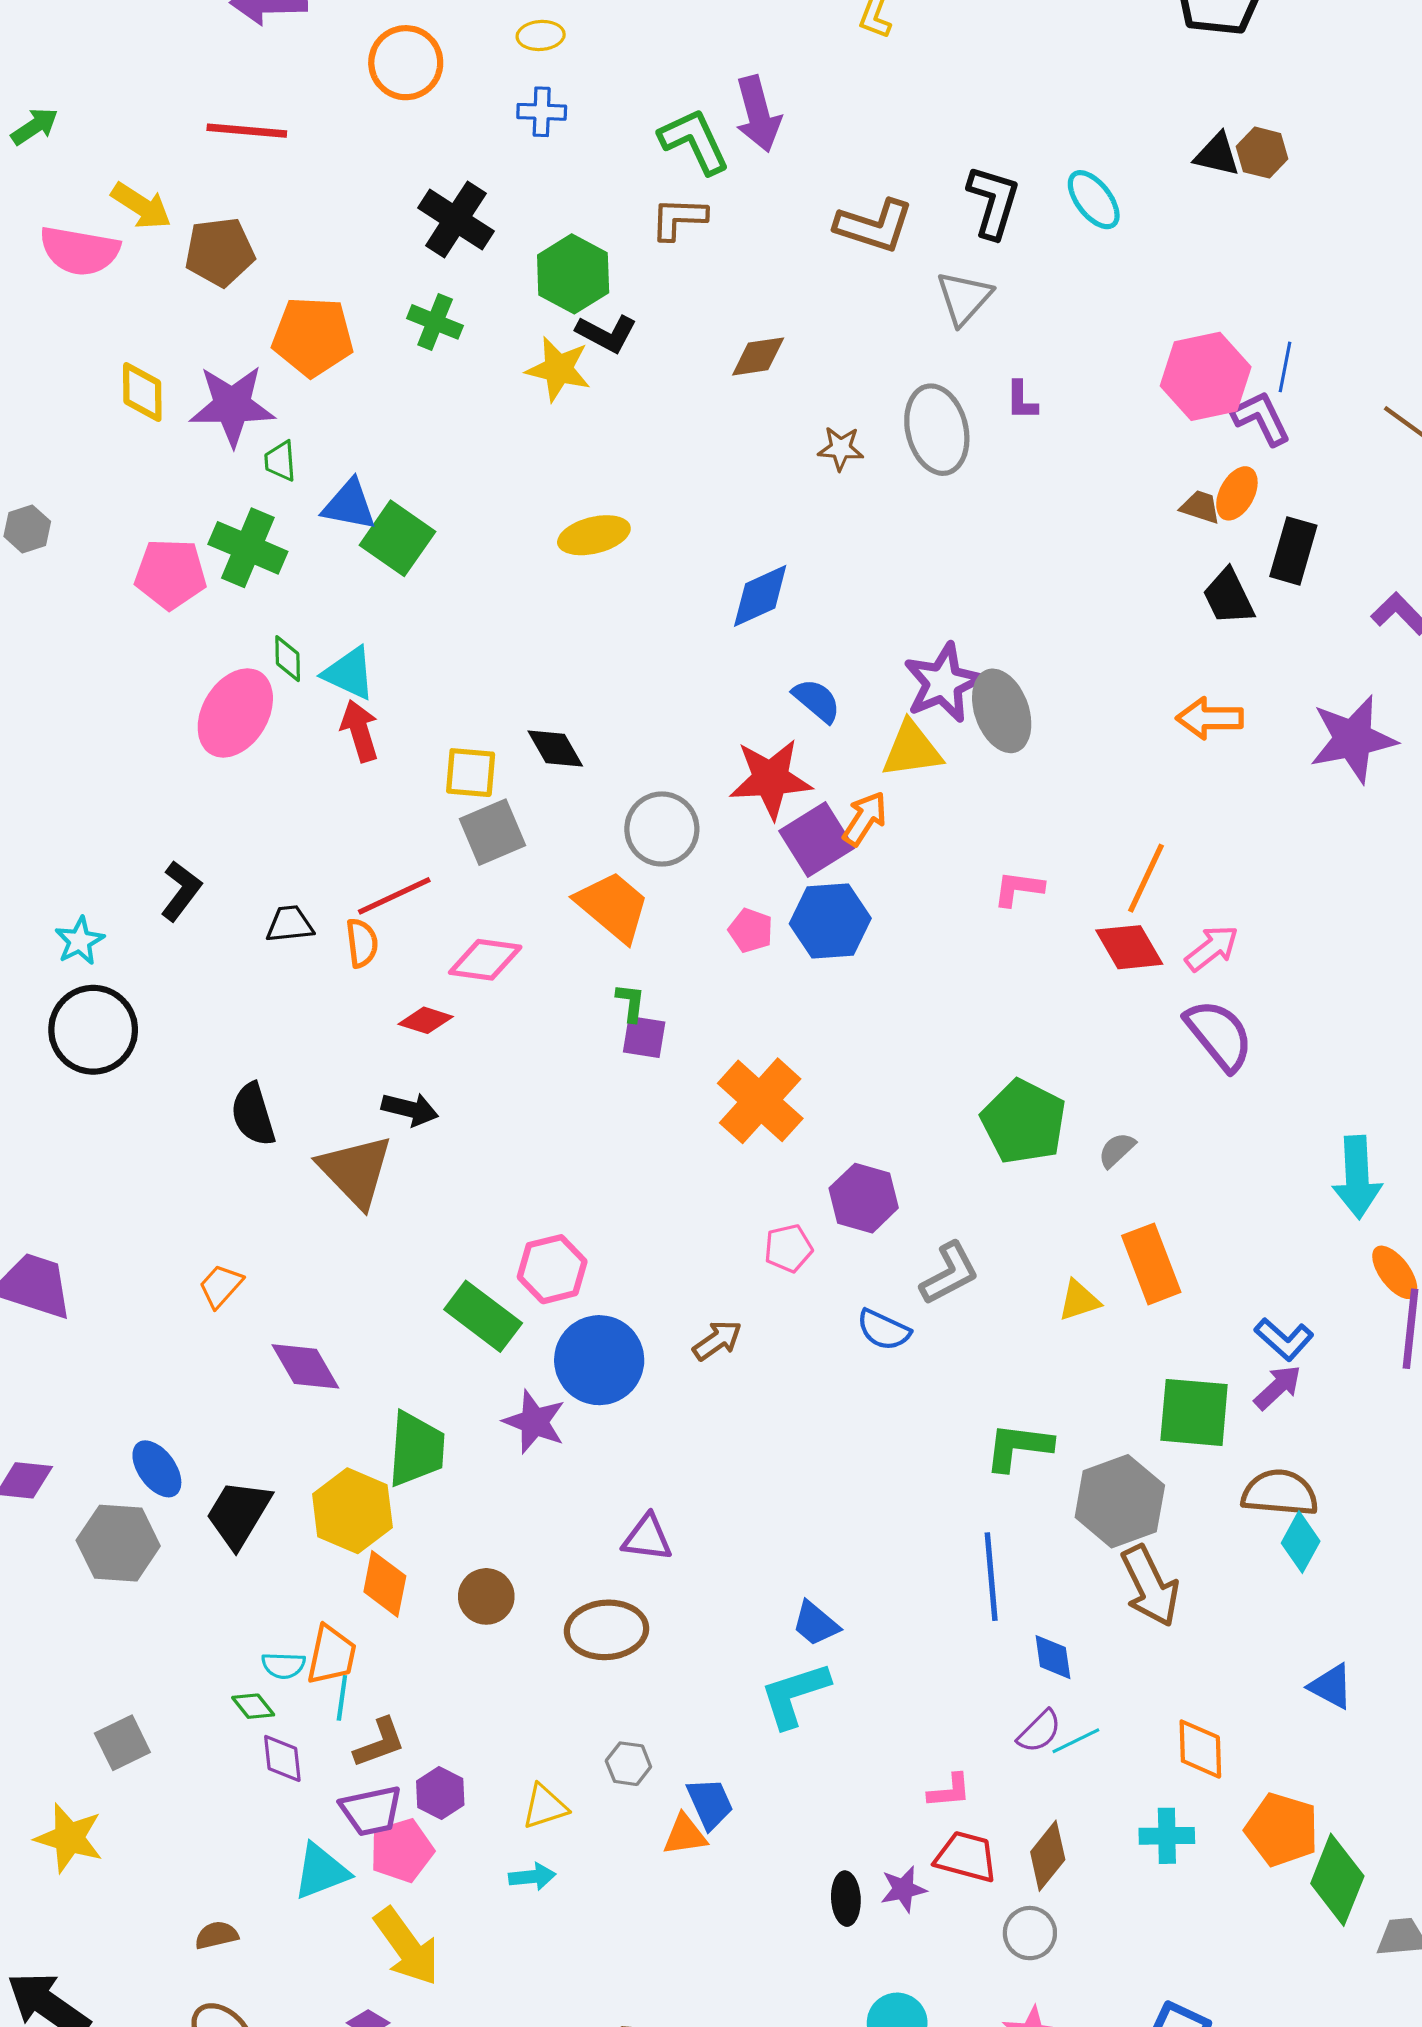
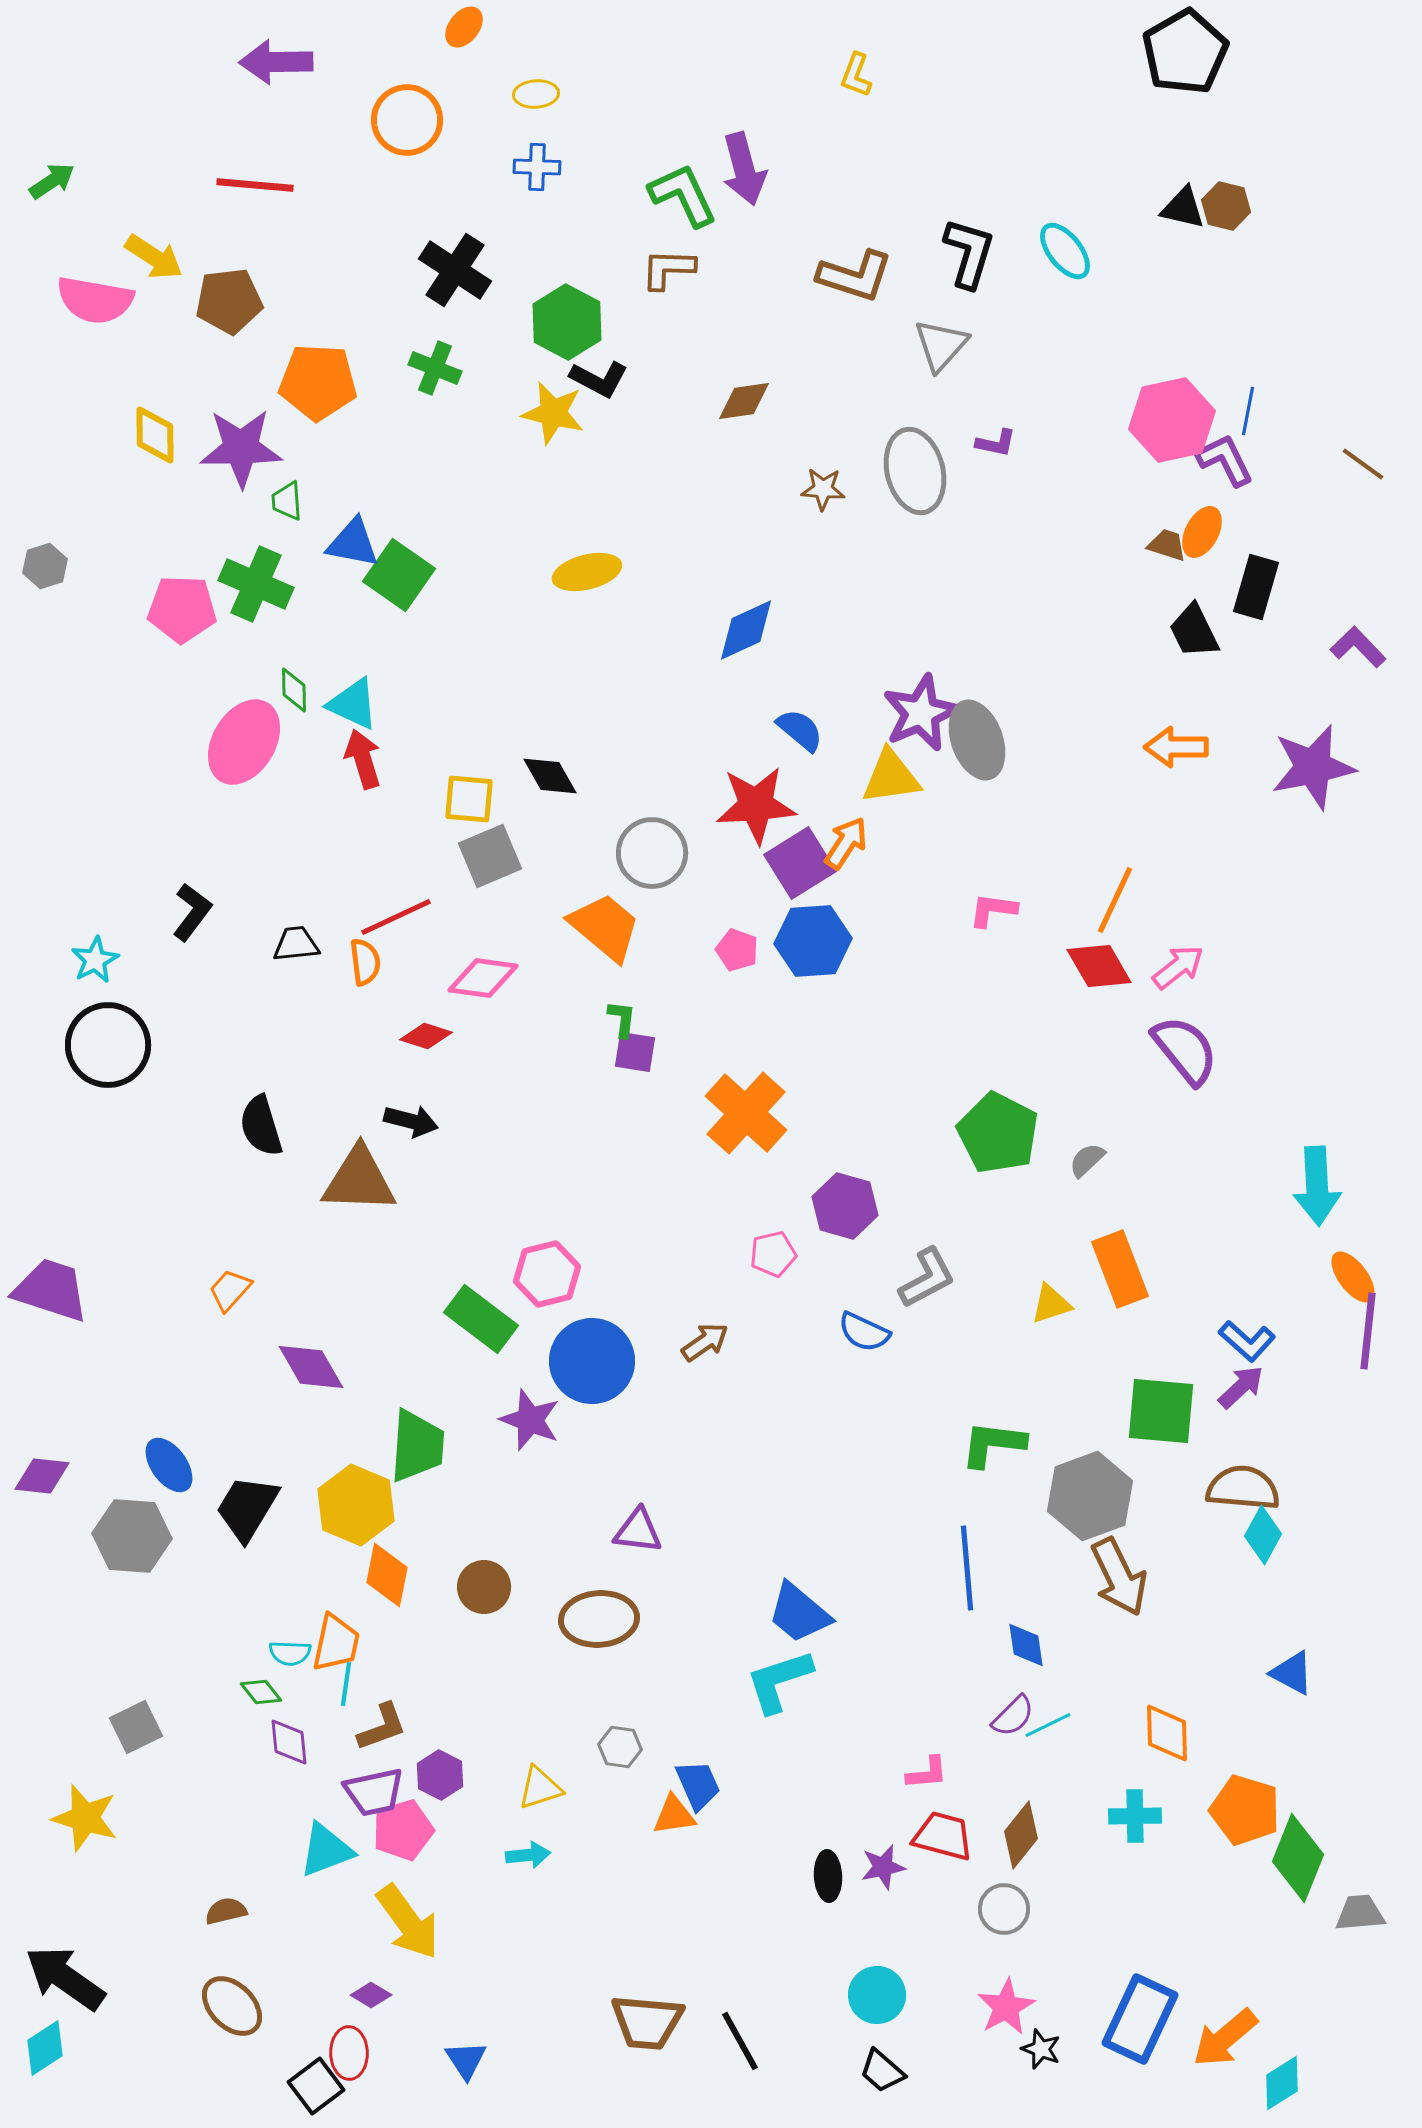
purple L-shape: (1022, 400) -> (996, 443), turned -78
brown triangle: (356, 1171) -> (359, 1180), turned -44
blue trapezoid: (816, 1624) -> (799, 1613), size x1.4

